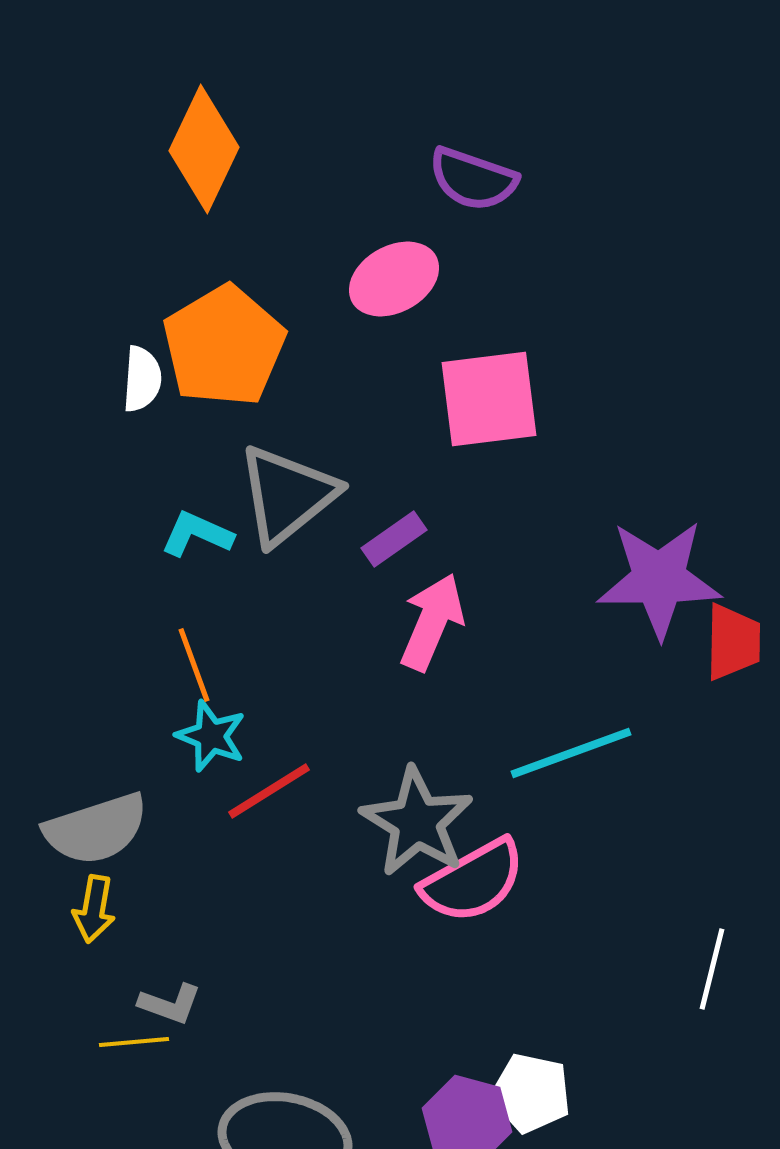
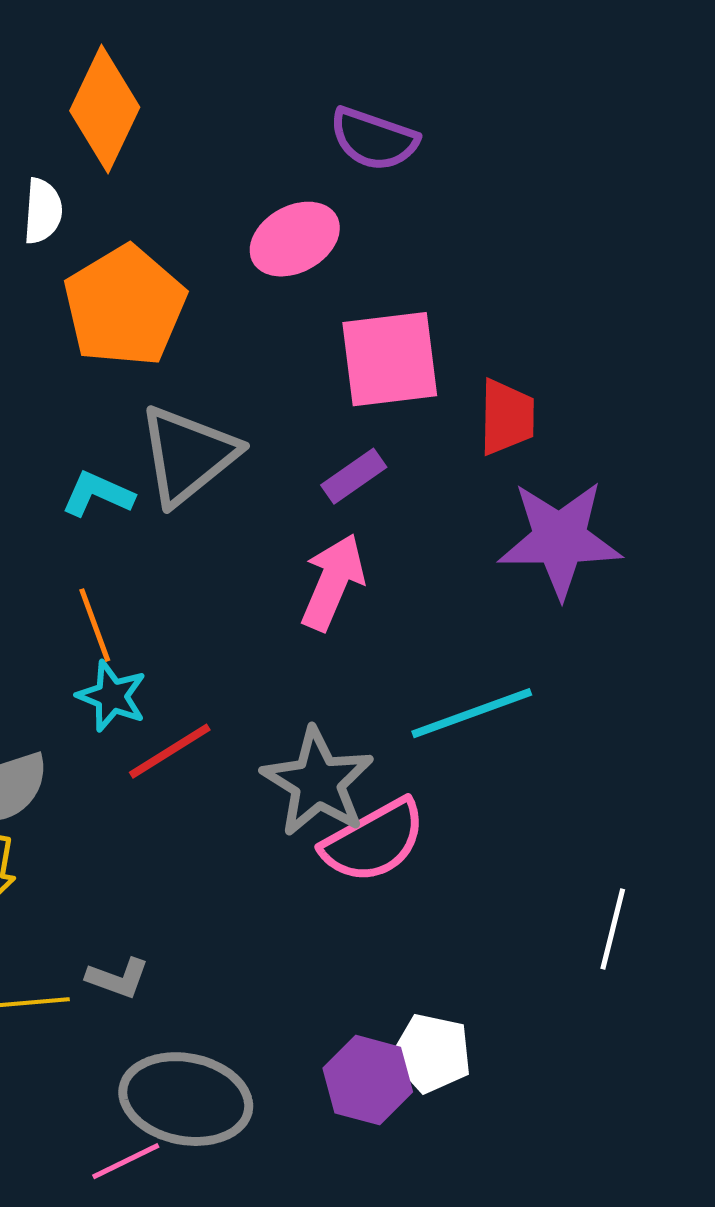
white semicircle: (142, 379) -> (43, 211), moved
purple rectangle: (394, 539) -> (354, 476), moved
red trapezoid: (733, 642) -> (507, 417), moved
gray L-shape: (170, 1004) -> (118, 978), moved

